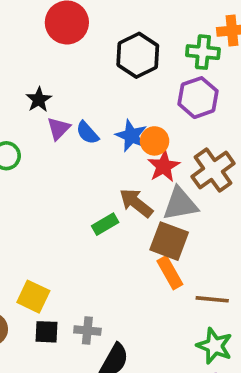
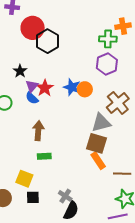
black hexagon: (138, 55) -> (48, 41), moved
blue semicircle: (87, 133) -> (32, 98), moved
red star: (164, 166) -> (45, 88), moved
brown arrow: (136, 203) -> (38, 131), moved, turned 60
green rectangle: (105, 224) -> (44, 156), moved, turned 32
gray cross: (87, 331) -> (65, 196), moved, turned 32

